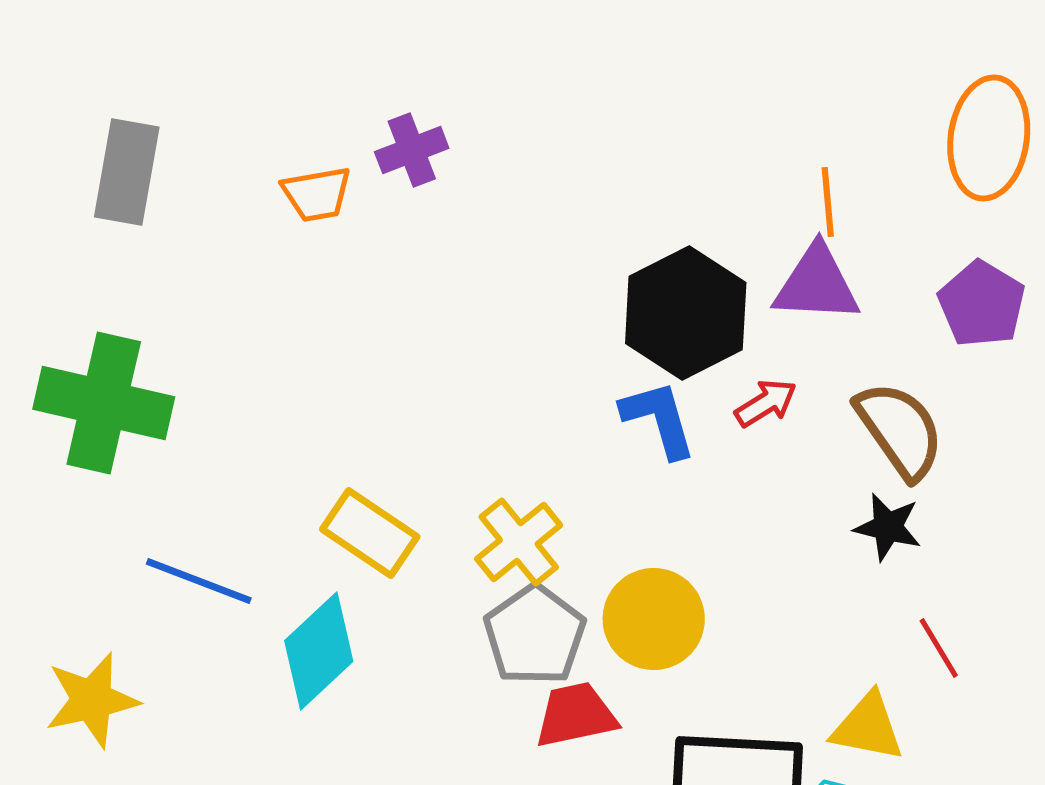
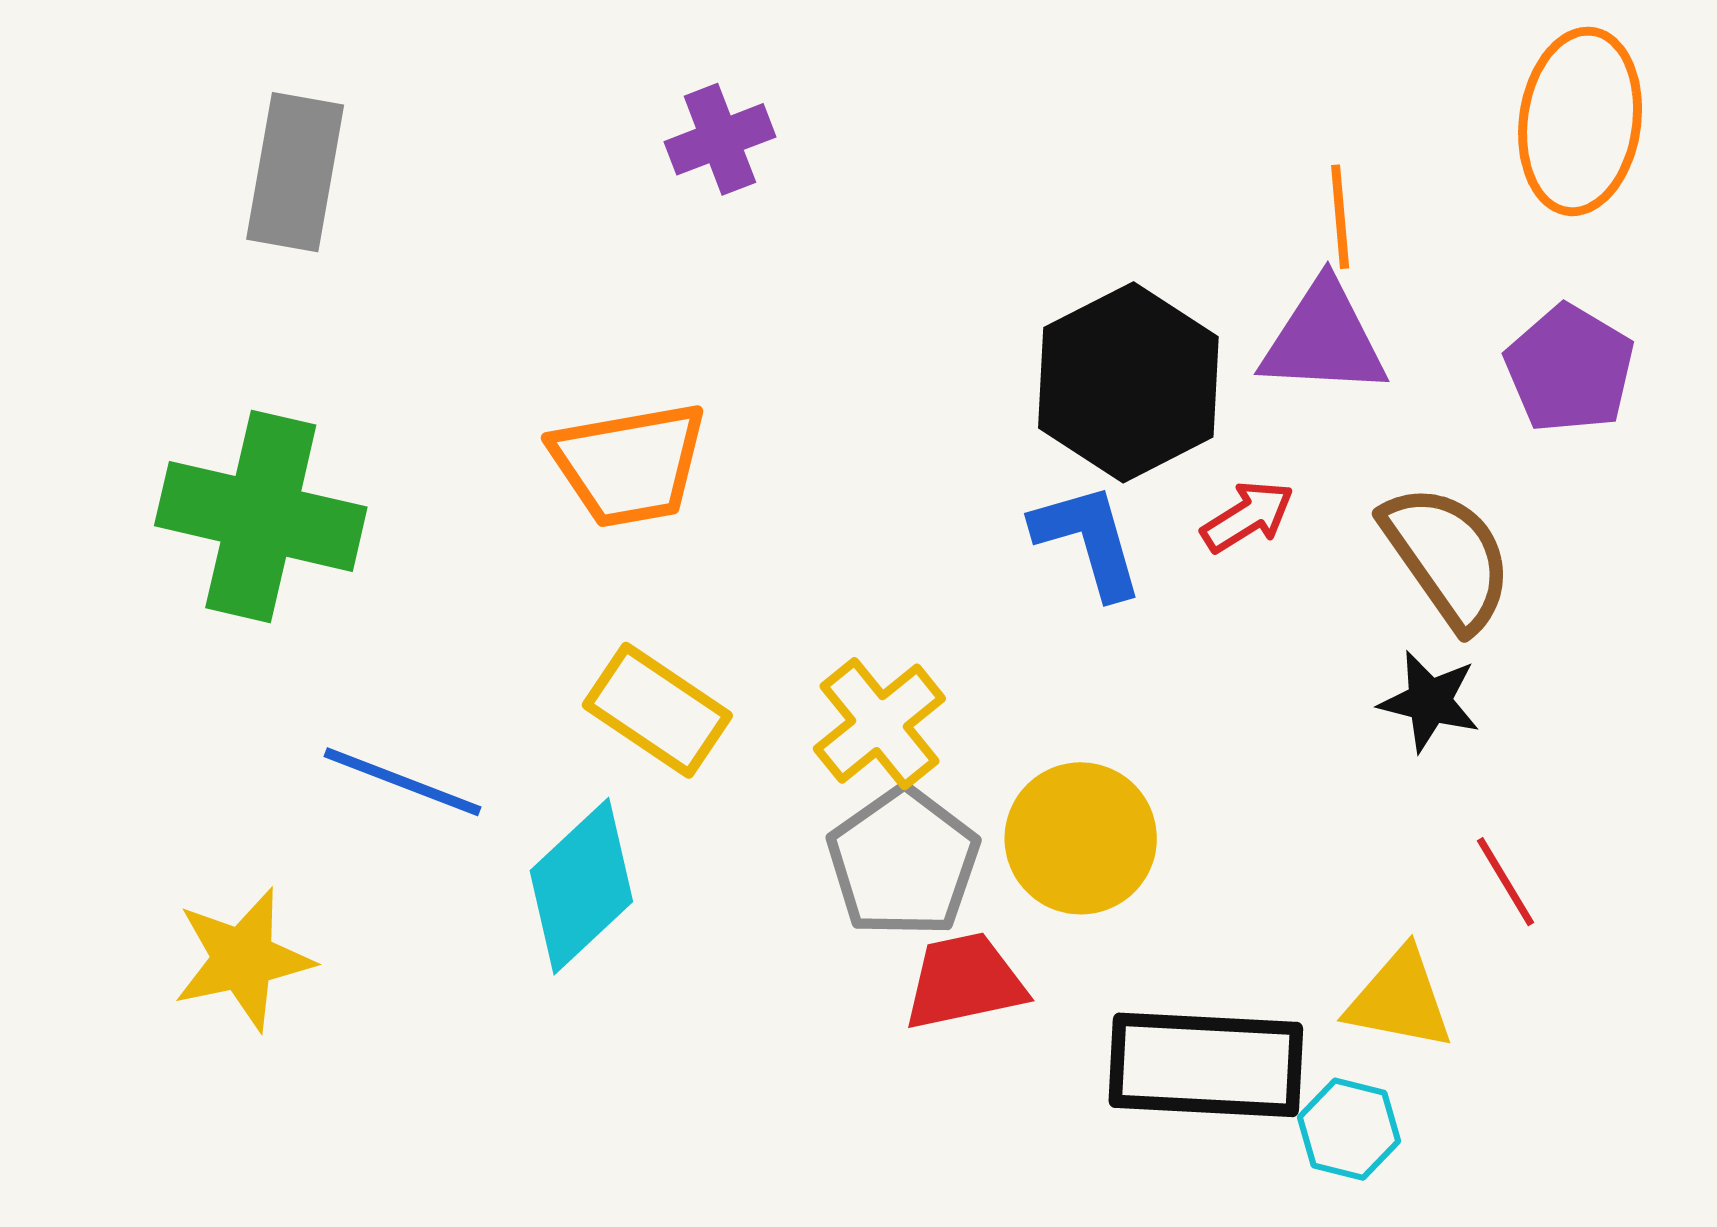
orange trapezoid: (317, 194) -> (629, 464), moved, size x1.5

